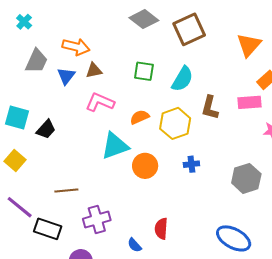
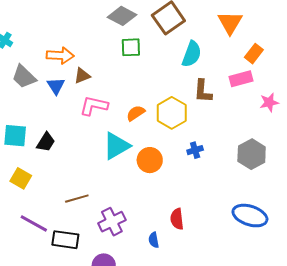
gray trapezoid: (36, 61) -> (24, 77), turned 120
green square: (144, 71) -> (131, 47), moved
cyan semicircle: (182, 79) -> (192, 54), moved
blue semicircle: (135, 245) -> (154, 240), turned 42

